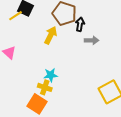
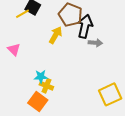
black arrow: (80, 24) -> (85, 26), size x1.6
cyan star: (51, 75) -> (41, 77), moved

